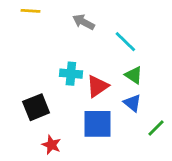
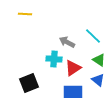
gray arrow: (84, 22) -> (67, 42), moved

